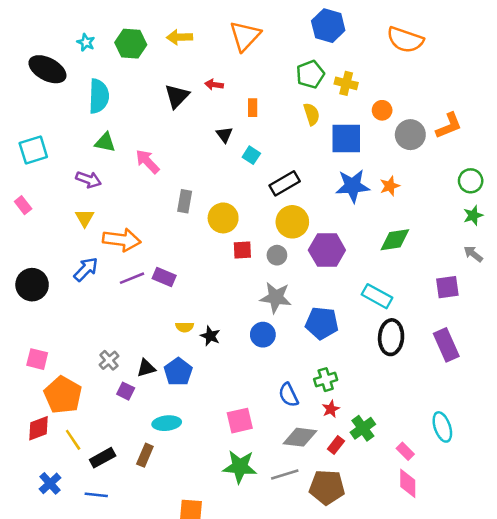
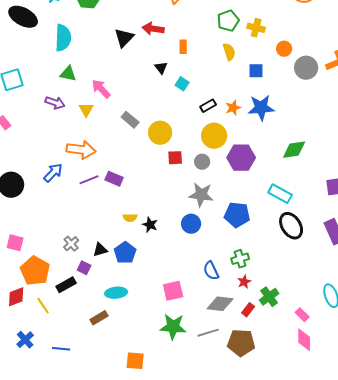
red arrow: (214, 85) -> (153, 29), size x1.5
blue square: (346, 138) -> (256, 71), size x0.6
black rectangle: (285, 183) -> (208, 106), size x0.7
orange star: (390, 186) -> (233, 108), moved
gray rectangle: (185, 201) -> (130, 120), turned -60
yellow triangle: (85, 218) -> (86, 110), moved
black ellipse: (391, 337) -> (291, 226), turned -36
brown rectangle: (145, 455) -> (99, 318), turned 36
black rectangle: (103, 458) -> (66, 285), moved

